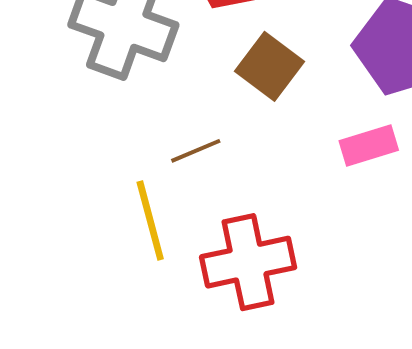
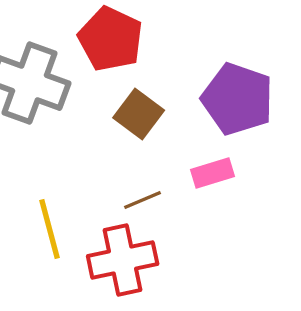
brown line: (196, 151) -> (143, 200), moved

